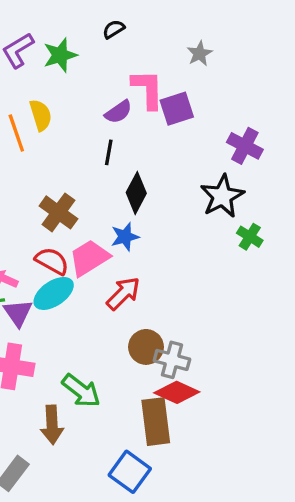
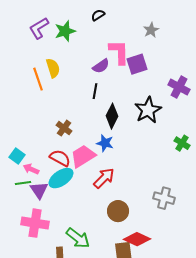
black star: (222, 196) -> (148, 110), moved
brown cross: (58, 212) -> (64, 128), size x0.7
blue star: (125, 237) -> (105, 143), turned 30
gray cross: (172, 360) -> (164, 198), moved

